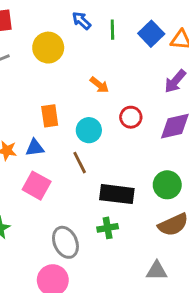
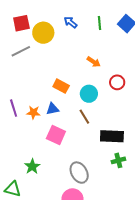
blue arrow: (81, 21) -> (71, 22), moved
yellow circle: (48, 48) -> (43, 33), moved
orange rectangle: (50, 116) -> (61, 86), turned -49
green cross: (108, 228) -> (118, 160), moved

